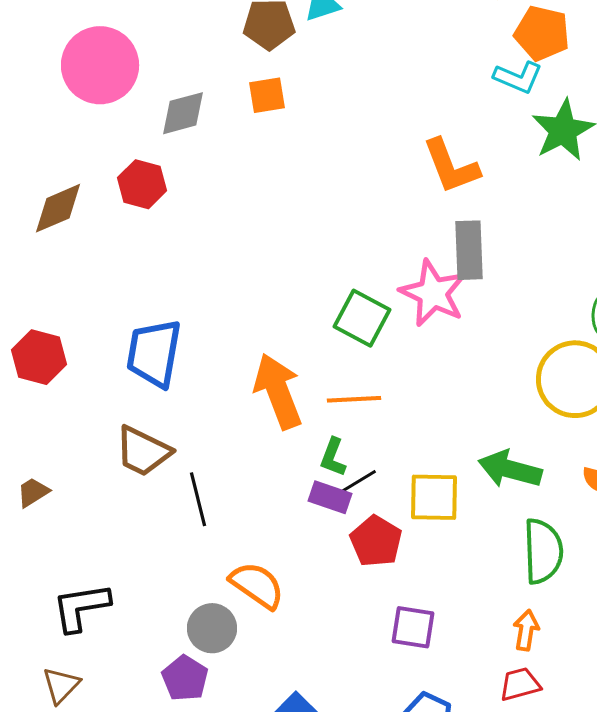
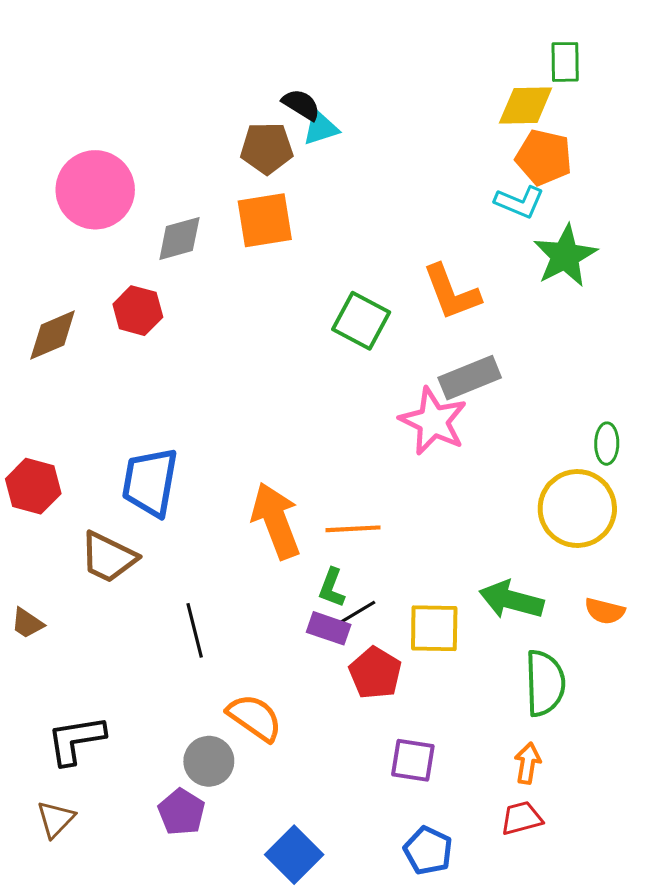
orange square: (267, 95) -> (265, 220), size x1.5
gray rectangle: (469, 250) -> (470, 378), turned 70
green square: (362, 318) -> (361, 321), moved
brown trapezoid: (143, 451) -> (108, 557), moved
brown trapezoid: (33, 492) -> (27, 623), turned -114

